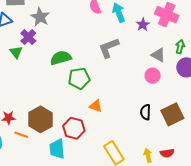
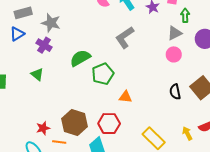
green arrow: (180, 47) -> (185, 15), moved
green triangle: (16, 52) -> (37, 74), moved
gray triangle: (158, 55) -> (175, 33), turned -42

